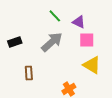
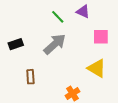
purple triangle: (79, 22) -> (83, 12), moved
pink square: (87, 40) -> (101, 37), moved

